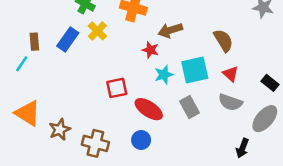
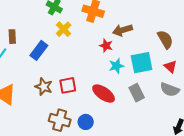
blue rectangle: (68, 39) -> (39, 50), moved
red square: (117, 88) -> (68, 85), moved
brown star: (60, 130) -> (44, 87), moved, turned -30
blue circle: (141, 140) -> (86, 122), moved

